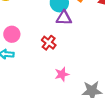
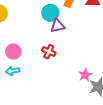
pink star: (62, 74) -> (85, 75), moved

